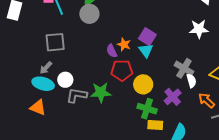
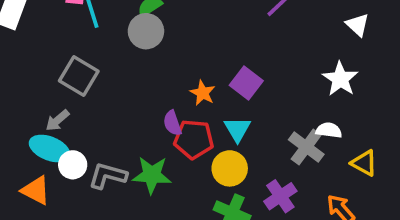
white star: (199, 29) -> (340, 79), turned 30
gray square: (55, 42) -> (79, 76), turned 30
cyan triangle: (146, 50) -> (237, 129), moved
purple semicircle: (112, 51) -> (172, 123), moved
white circle: (65, 80) -> (73, 165), moved
white semicircle: (191, 81) -> (329, 130), moved, turned -72

